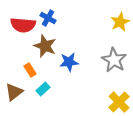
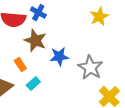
yellow star: (120, 22) -> (99, 16), moved
gray star: (114, 60) -> (90, 67), moved

